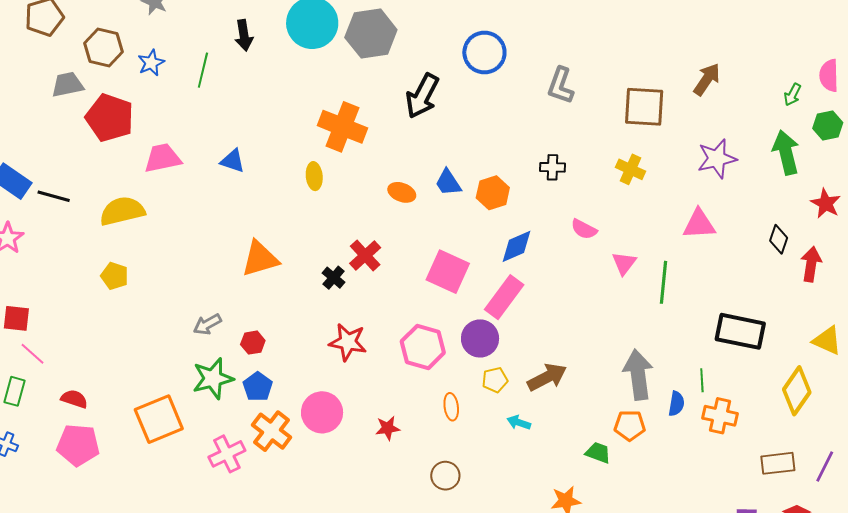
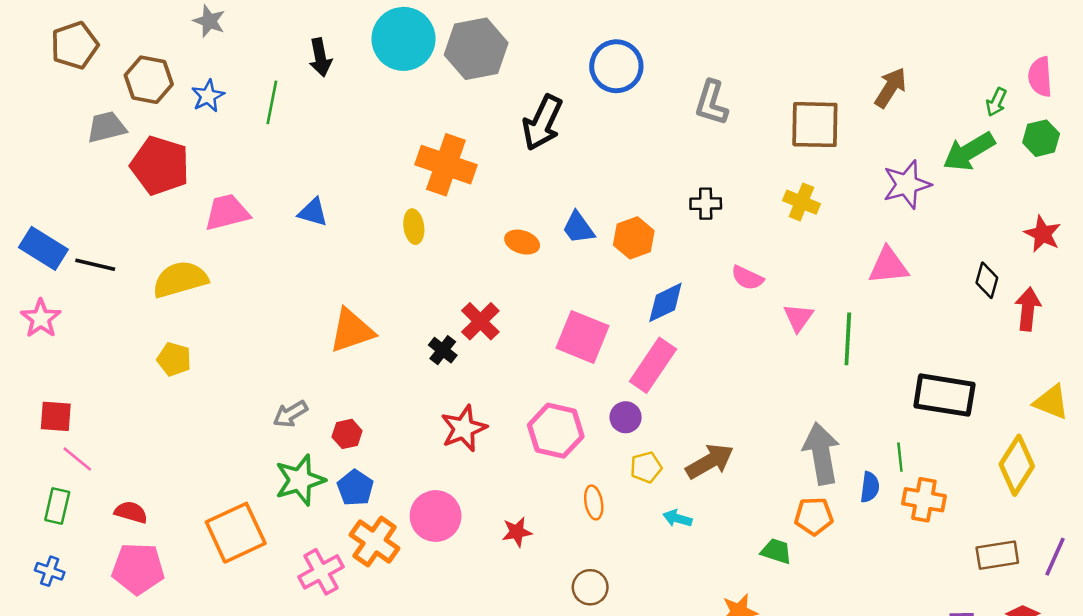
green arrow: (786, 152) -> (969, 152), moved, turned -105
purple circle: (480, 338) -> (626, 417), size x0.7
red star: (348, 342) -> (464, 428), turned -30

